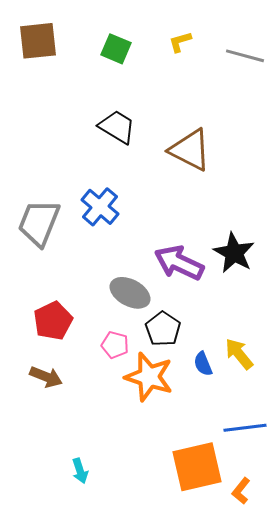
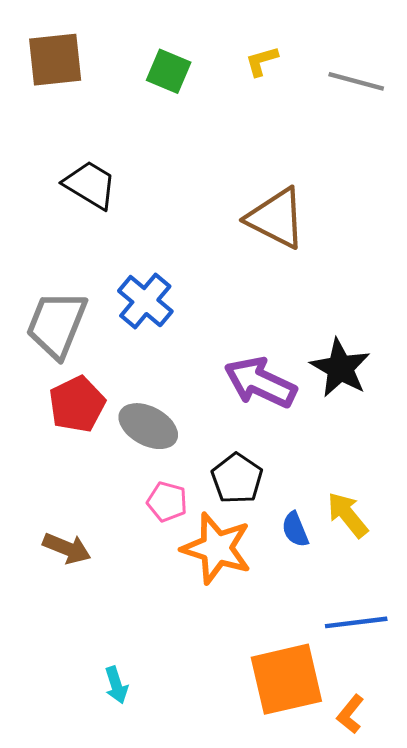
black trapezoid: (117, 127) -> (90, 185), moved
gray ellipse: (130, 293) -> (148, 426), moved
red pentagon: (53, 321) -> (77, 404), moved

